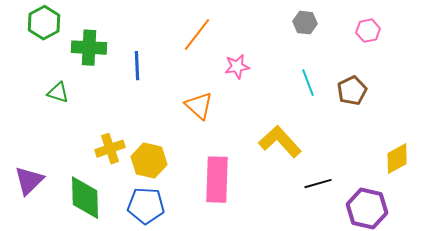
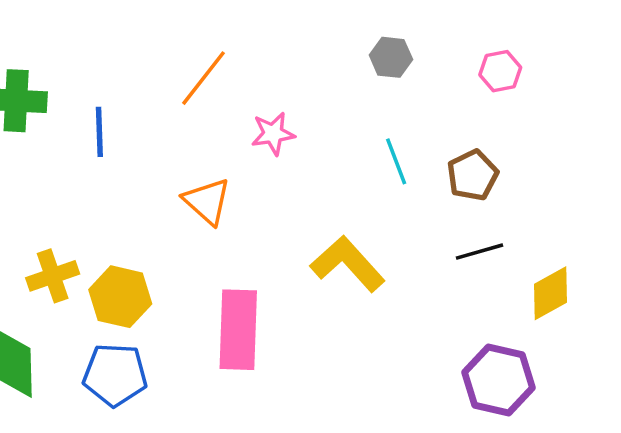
black line: (318, 184) -> (479, 252), moved

